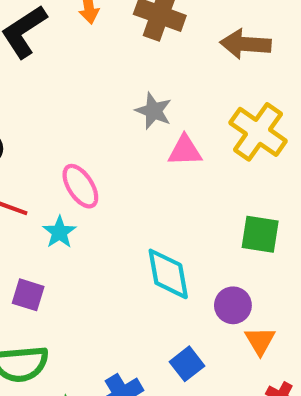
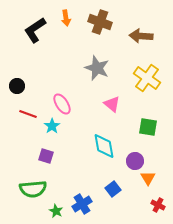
gray star: (154, 111) -> (97, 68), size x1.4
pink triangle: (185, 151) -> (112, 104), moved, turned 42
purple square: (28, 295) -> (46, 156), moved

